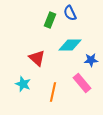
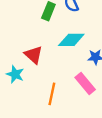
cyan star: (23, 84) -> (15, 74), moved

